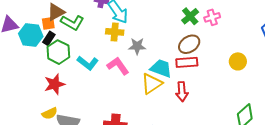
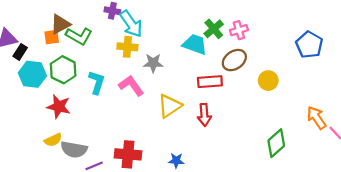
cyan hexagon: (31, 35) -> (32, 74), moved
black rectangle: (49, 38) -> (20, 52), moved
brown ellipse: (189, 44) -> (234, 60), moved
cyan L-shape: (88, 63) -> (97, 82), turned -110
cyan trapezoid: (161, 68) -> (195, 44), moved
red star: (55, 84) -> (59, 107), turned 30

